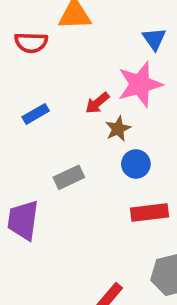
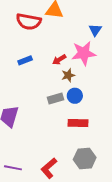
red semicircle: (31, 43) -> (29, 22), size x1.4
gray rectangle: (69, 177) -> (56, 98), moved

